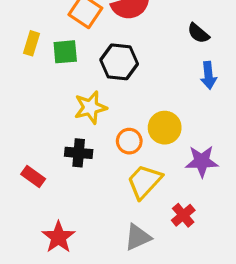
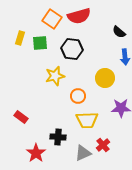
yellow circle: (165, 128) -> (105, 78), moved
black cross: (79, 153) -> (58, 137), moved
yellow trapezoid: (144, 182) -> (87, 120), turned -135
red cross: (183, 215) -> (103, 145), moved

